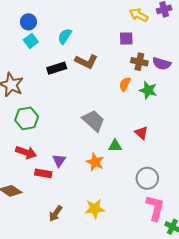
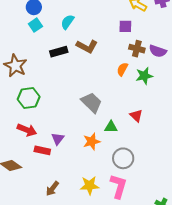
green star: (148, 90) -> (144, 76), turned -30
orange star: (95, 162) -> (92, 142), turned 30
gray circle: (147, 178) -> (123, 158), moved
pink L-shape: (155, 208) -> (118, 186), moved

